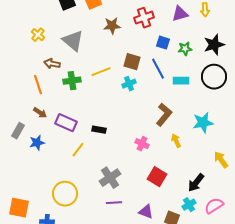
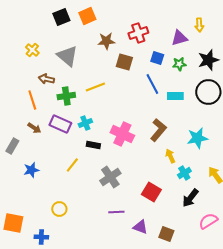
purple triangle: (180, 14) -> (179, 38), moved
brown square: (132, 62) -> (124, 62), moved
cyan cross: (129, 84) -> (85, 123), moved
purple rectangle: (66, 123) -> (60, 124), moved
blue star: (37, 143) -> (31, 170), moved
pink cross: (142, 144) -> (122, 134), moved, size x1.6
gray cross: (110, 178) -> (110, 177), moved
yellow circle: (65, 194) -> (59, 209), size x0.6
purple line: (114, 203) -> (116, 212), moved
cyan cross: (189, 205) -> (184, 173), moved

